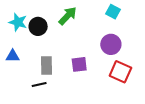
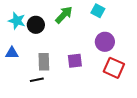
cyan square: (113, 12) -> (98, 11), moved

